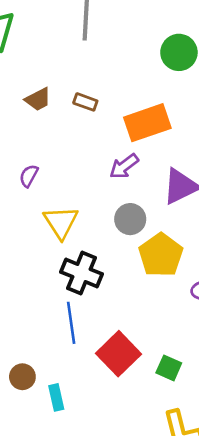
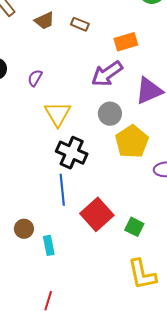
orange rectangle: (147, 123) -> (126, 42), size x0.7
purple arrow: (124, 166) -> (107, 74), size x1.4

